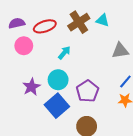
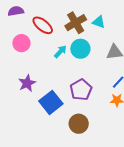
purple semicircle: (17, 23) -> (16, 11), moved
red ellipse: (45, 26) -> (43, 25), turned 55
cyan circle: (58, 80) -> (80, 49), moved

